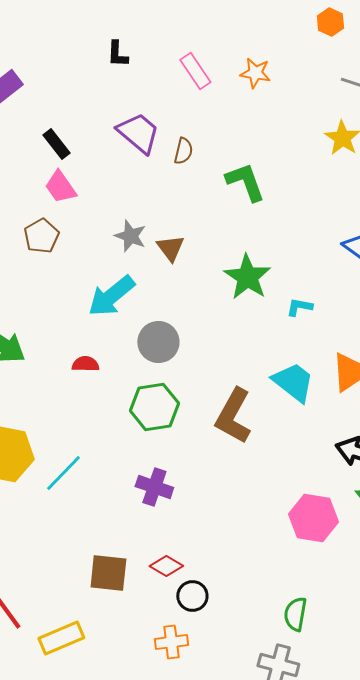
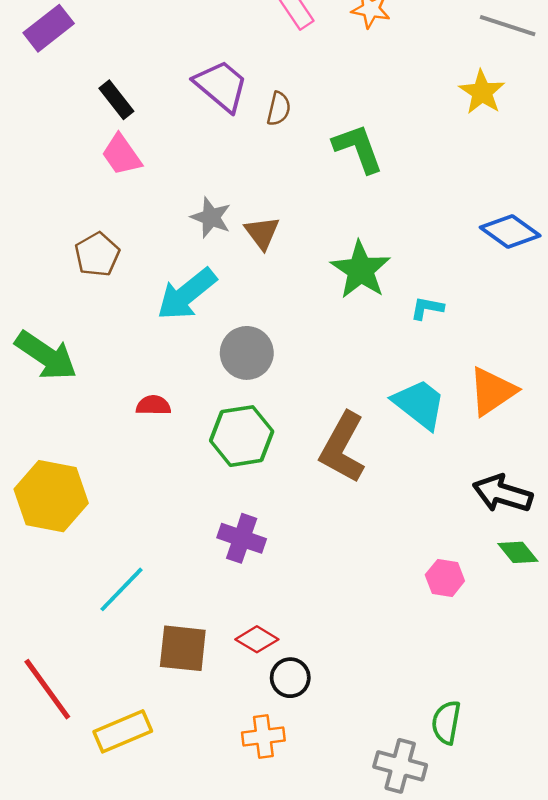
brown pentagon: (41, 236) -> (97, 254), moved
red semicircle: (85, 364) -> (153, 405), moved
cyan line: (63, 473) -> (121, 589), moved
pink hexagon: (313, 518) -> (445, 578), size x0.6
green semicircle: (295, 614) -> (446, 722), moved

